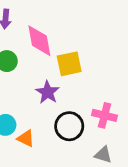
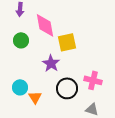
orange triangle: (26, 138) -> (35, 97), turned 32

